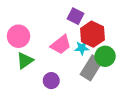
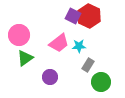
red hexagon: (92, 34) -> (89, 16), moved
green circle: (105, 56) -> (101, 82), moved
gray rectangle: (91, 68) -> (88, 65), size x0.6

